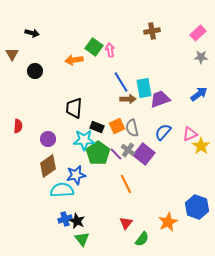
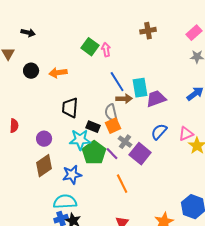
orange arrow: (74, 60) -> (58, 73), moved
gray semicircle: (132, 128) -> (111, 113), moved
gray cross: (128, 150) -> (125, 142), moved
cyan semicircle: (62, 190) -> (65, 202), moved

